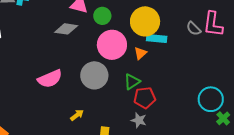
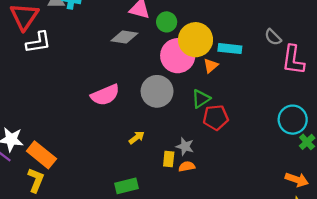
yellow circle: (145, 21) -> (195, 40), moved
pink L-shape: (213, 24) -> (293, 60), moved
gray star: (139, 120) -> (185, 146), moved

